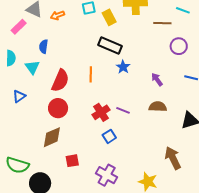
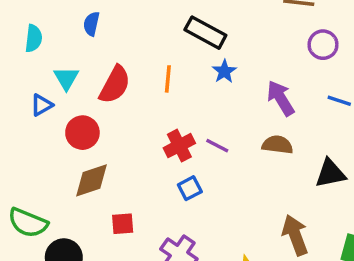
cyan triangle: (32, 67) -> (66, 78), moved
purple arrow: (157, 79) -> (281, 98), size x1.5
red circle: (58, 108) -> (82, 133), moved

